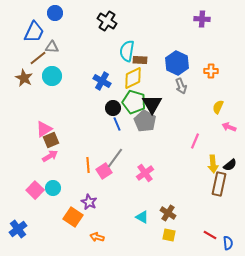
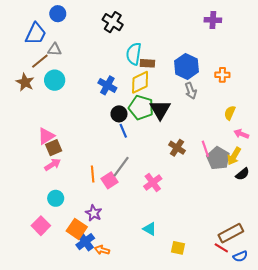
gray pentagon: (145, 121) -> (218, 158), moved
pink line: (195, 141) -> (205, 149), turned -42
yellow arrow: (213, 164) -> (234, 156), moved, turned 36
brown rectangle: (219, 184) -> (231, 233), moved, turned 50
pink square: (35, 190) -> (41, 226), moved
brown cross: (168, 213) -> (177, 148), moved
blue cross: (18, 229) -> (85, 242), moved
blue semicircle: (228, 243) -> (240, 256), turned 72

